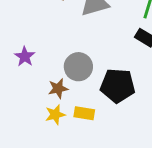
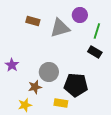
yellow rectangle: (84, 113) -> (61, 103), moved
yellow star: (55, 115) -> (25, 105), moved

